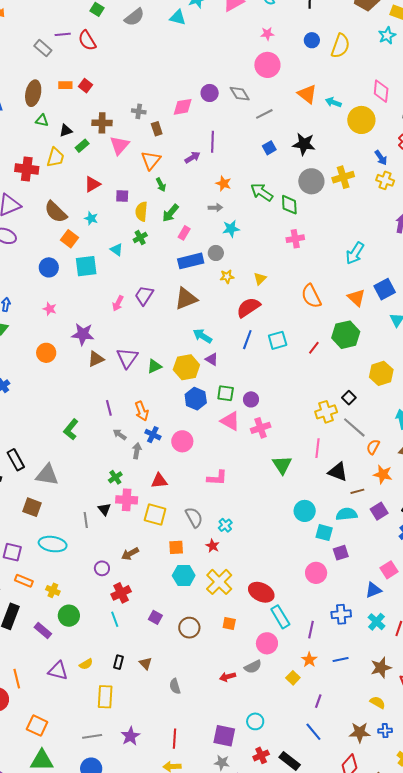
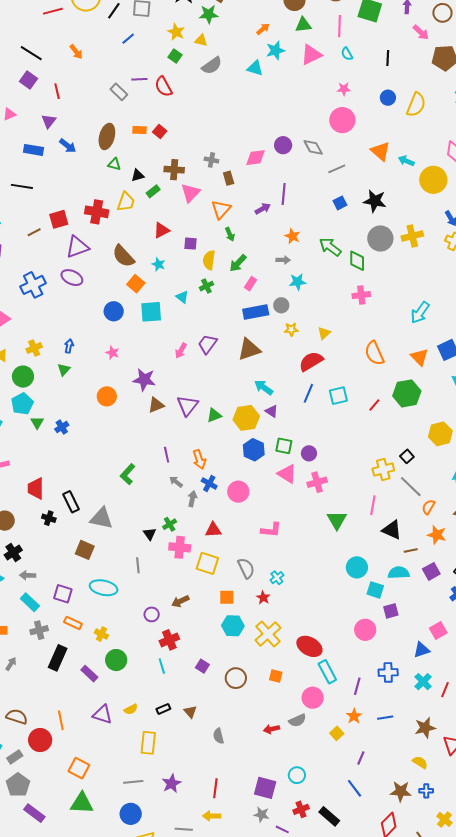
black triangle: (104, 509) -> (150, 534), moved
black rectangle: (119, 662) -> (163, 709), turned 48

